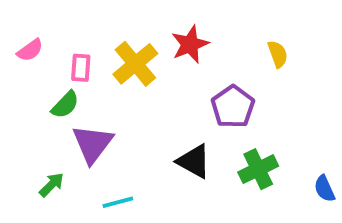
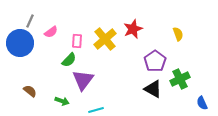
black triangle: (194, 161) -> (153, 89), moved
green cross: (258, 169) -> (180, 79), moved
green arrow: (52, 185) -> (62, 101), turned 64

